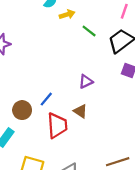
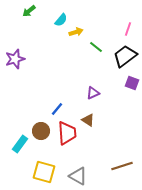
brown circle: (22, 110) -> (41, 131), moved

